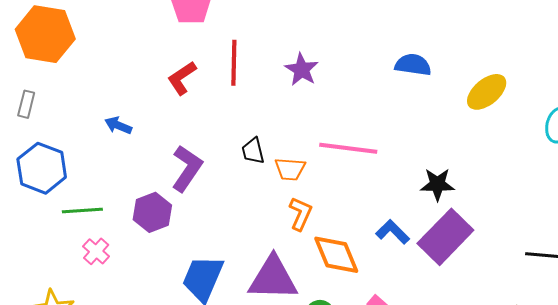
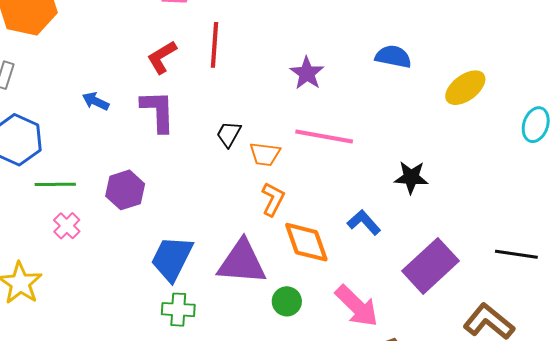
purple star: (302, 70) -> (307, 73), moved
black trapezoid: (253, 151) -> (229, 134), turned 40
purple L-shape: (187, 168) -> (158, 111), moved, turned -39
purple rectangle: (445, 237) -> (431, 266), moved

